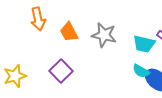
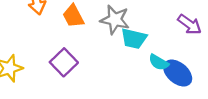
cyan trapezoid: (144, 44) -> (134, 39), moved

